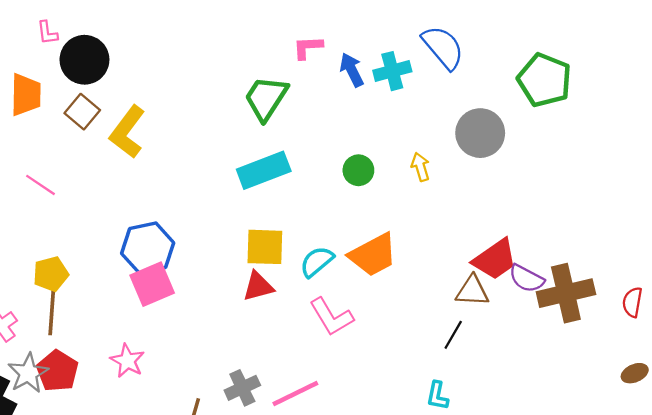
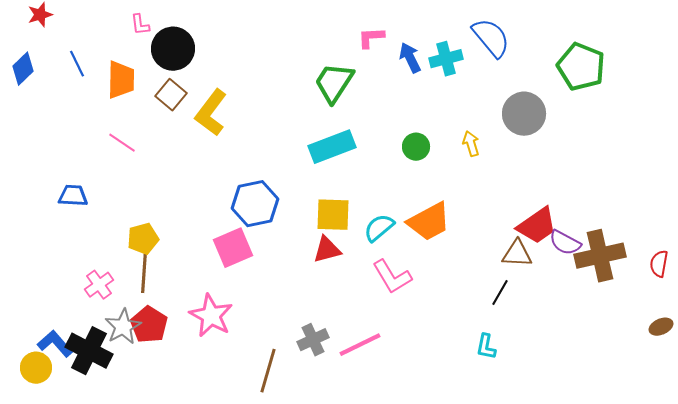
pink line: (41, 185) -> (122, 143), moved
blue hexagon: (148, 248) -> (255, 204), moved
pink star: (127, 361) -> (211, 316), size x1.4

